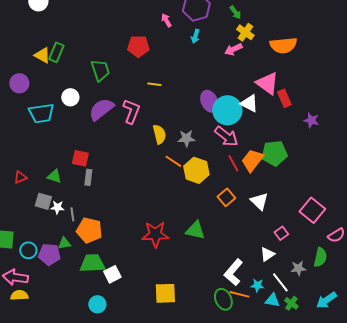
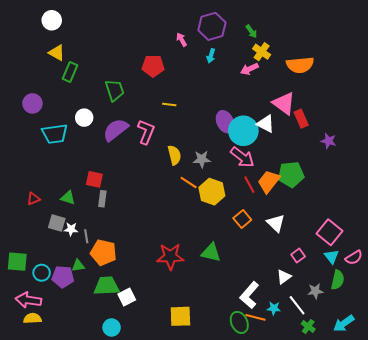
yellow triangle: (42, 55) -> (57, 53), moved
cyan triangle: (272, 300) -> (332, 257), moved, turned 42

